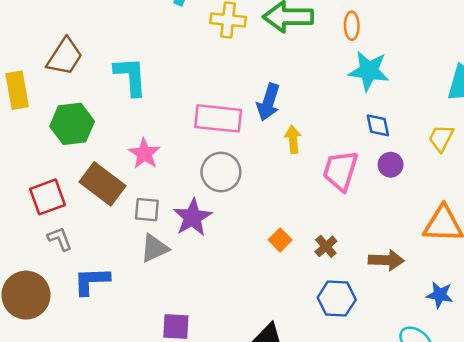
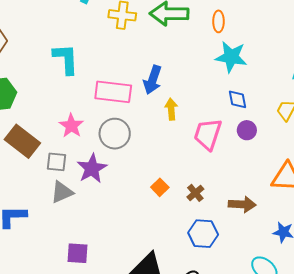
cyan L-shape: (131, 76) -> (66, 59), moved
pink star: (144, 153) -> (71, 126), moved

